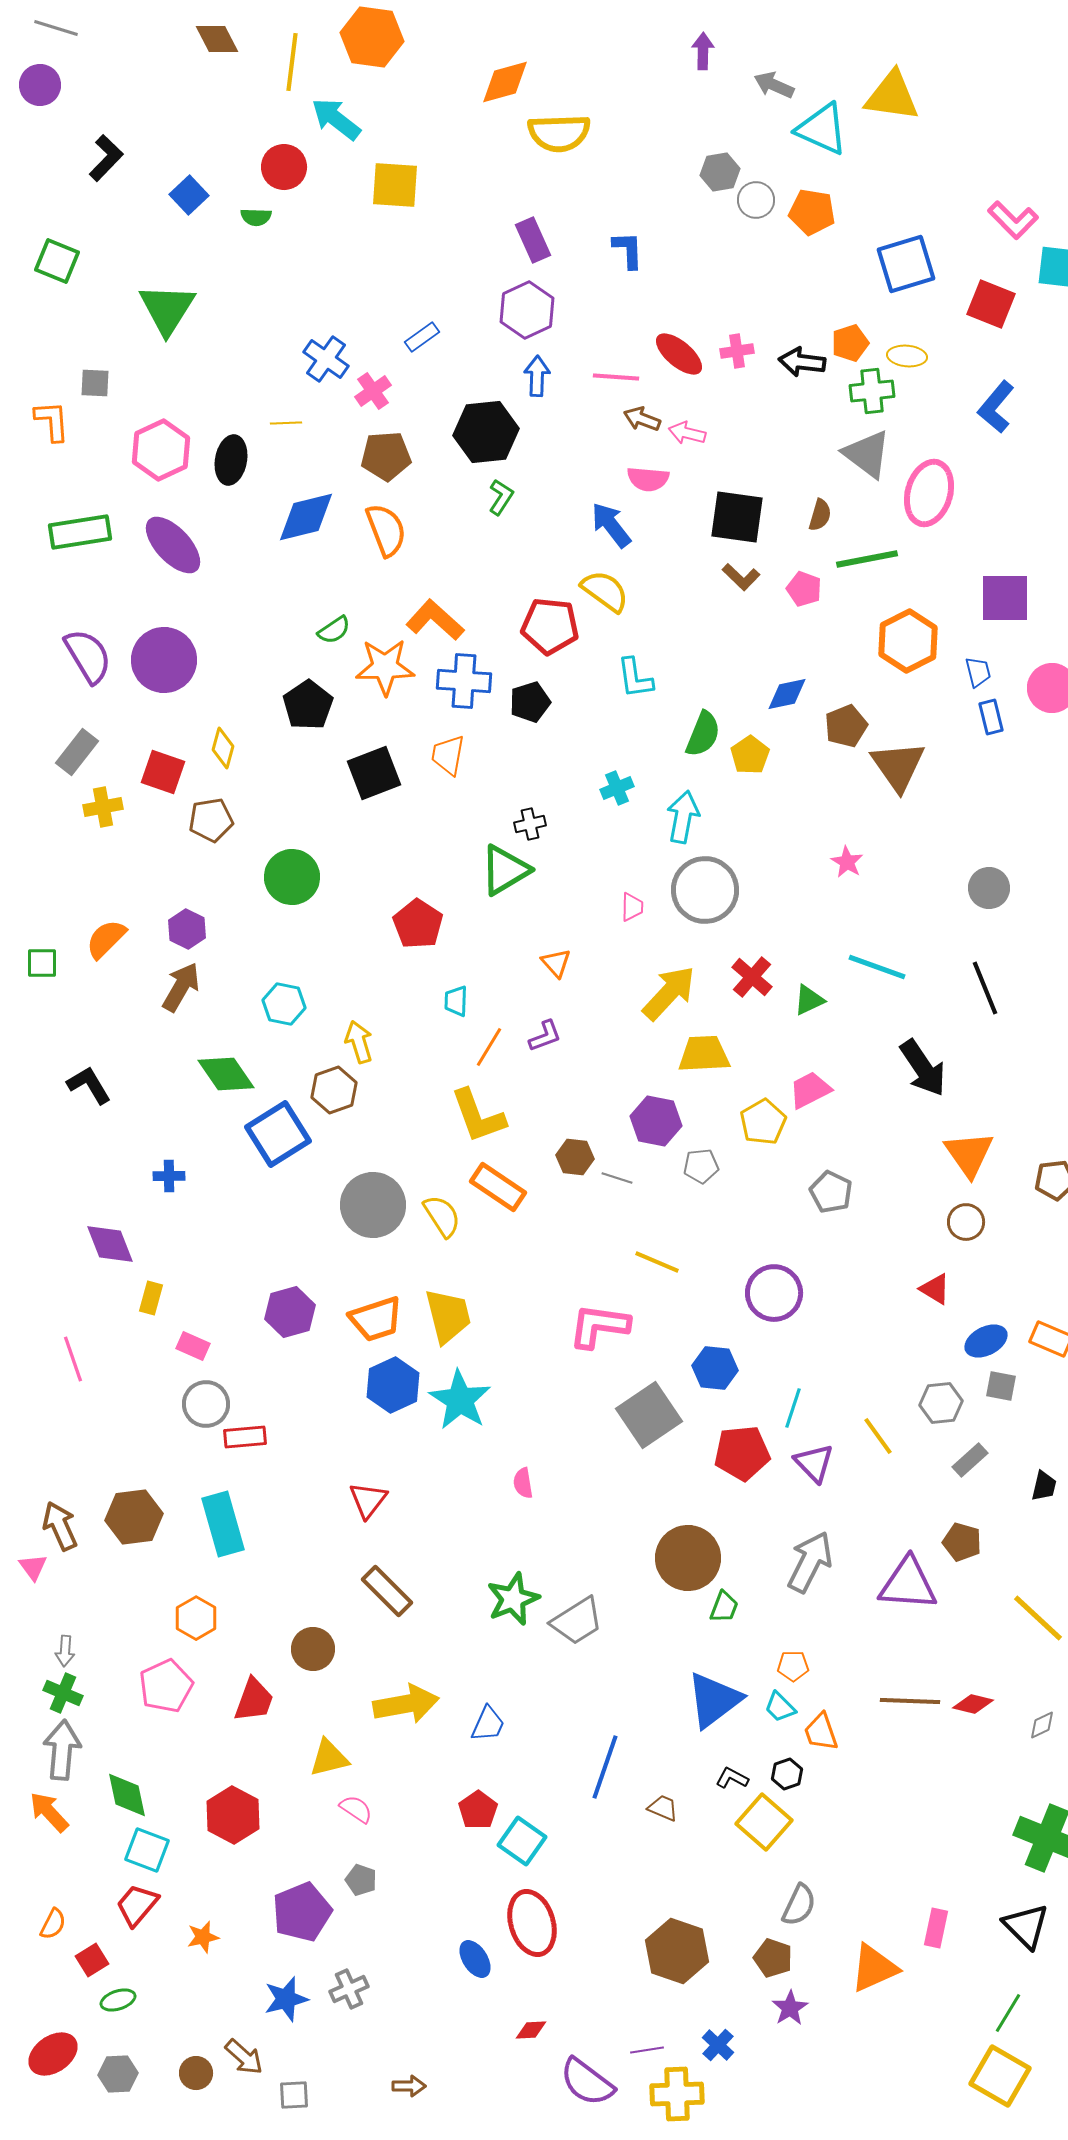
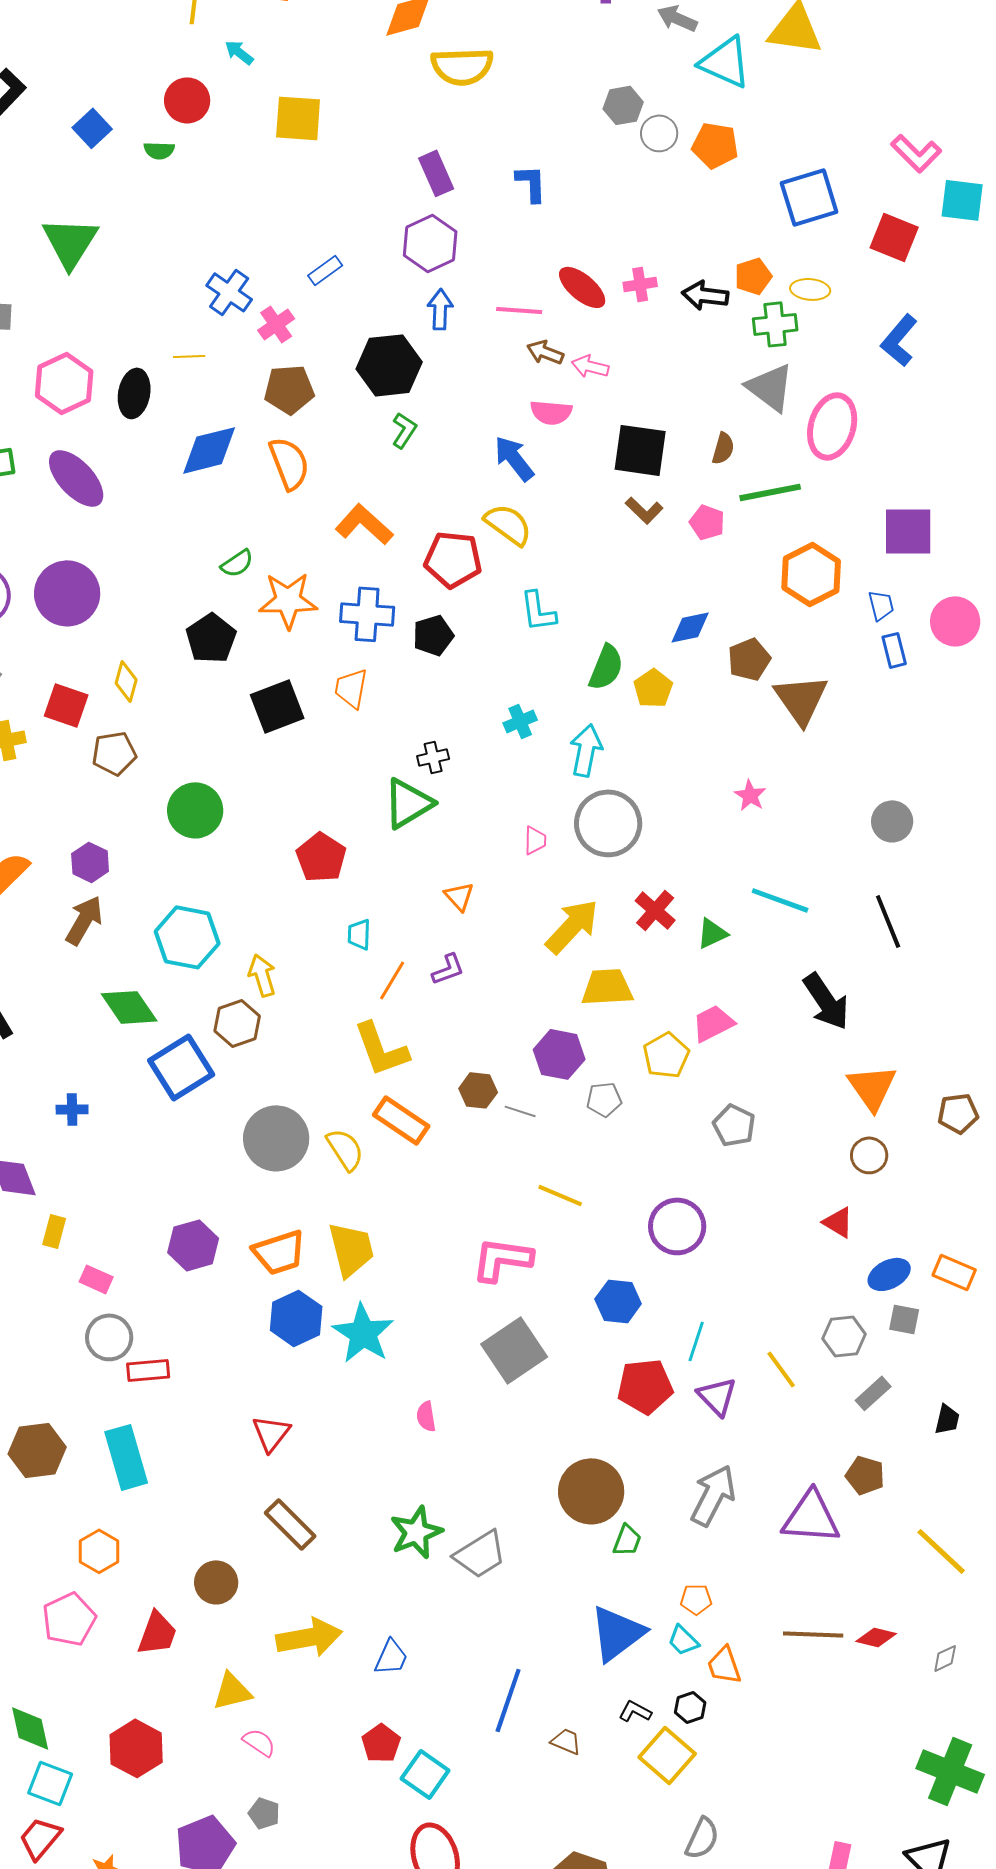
cyan arrow: (336, 119) -> (239, 52), size x0.6
orange L-shape: (435, 620) -> (364, 524), moved
cyan hexagon: (284, 1004) -> (187, 937), size x1.5
gray square: (649, 1415) -> (514, 1350), moved

